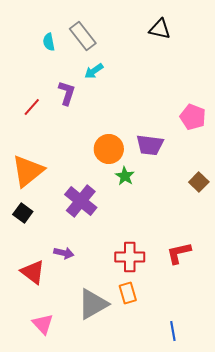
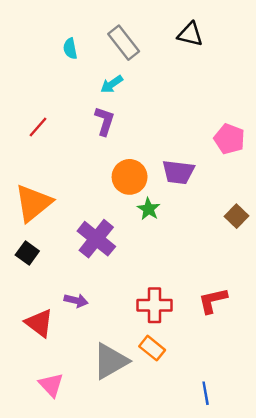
gray rectangle: (83, 36) -> (124, 43), moved
cyan semicircle: (49, 42) -> (70, 49), moved
purple L-shape: (67, 93) -> (105, 121), moved
orange rectangle: (128, 293) -> (152, 348), turned -35

